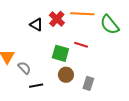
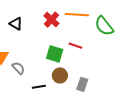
black triangle: (36, 25) -> (16, 24), moved
black line: (36, 86) -> (39, 87), moved

